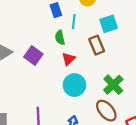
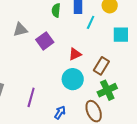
green semicircle: (60, 38) -> (56, 10), moved
brown rectangle: (97, 45) -> (101, 66), moved, turned 36

